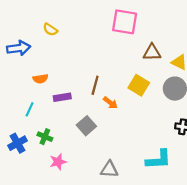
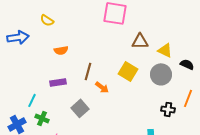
orange semicircle: (40, 79) -> (61, 50), moved
cyan line: (30, 109) -> (32, 100), moved

